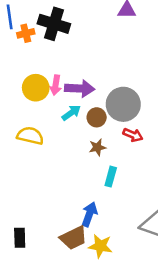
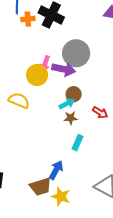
yellow circle: (36, 88) -> (37, 75), moved
gray circle: (123, 104) -> (76, 53), moved
cyan arrow: (71, 113) -> (67, 104), moved

